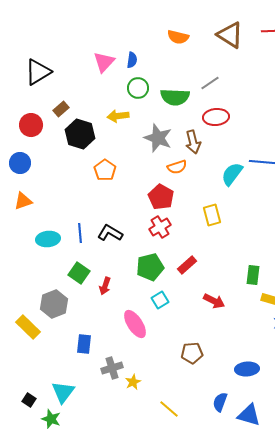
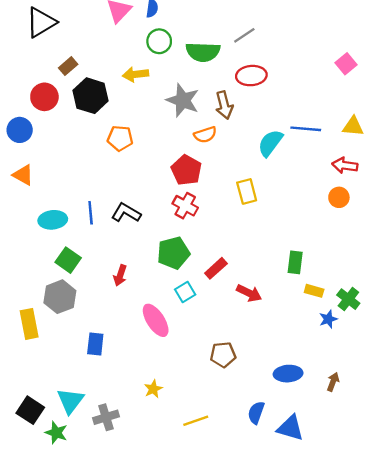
red circle: (31, 125) -> (44, 97), moved
orange pentagon: (105, 170) -> (120, 138), turned -30
orange triangle: (23, 201) -> (23, 175), turned 48
red cross: (160, 227) -> (185, 206), turned -30
red rectangle: (187, 265) -> (216, 268), moved
green square: (79, 273) -> (68, 260), moved
yellow rectangle: (28, 327) -> (29, 324), turned 35
gray cross: (112, 368) -> (106, 417), moved
black square: (29, 400) -> (30, 410), size x1.6
yellow line: (169, 409) -> (196, 421), turned -60

